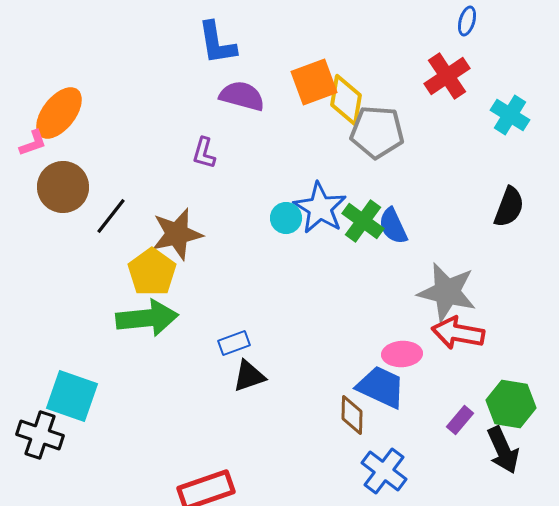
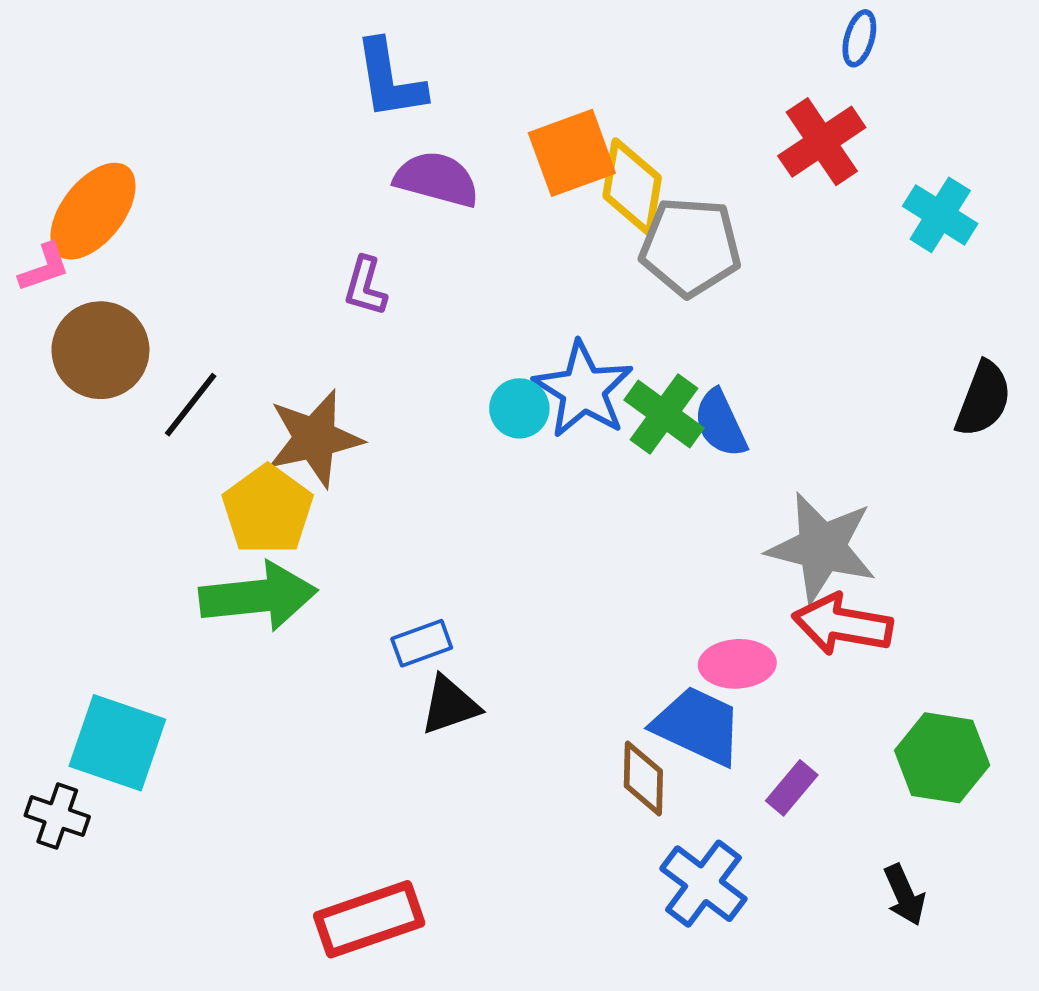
black semicircle: (509, 207) -> (983, 399), moved
purple rectangle: (460, 420) -> (792, 788), moved
black cross: (40, 435) -> (57, 816), size x0.7
black arrow: (503, 450) -> (904, 895), moved, size x0.7

